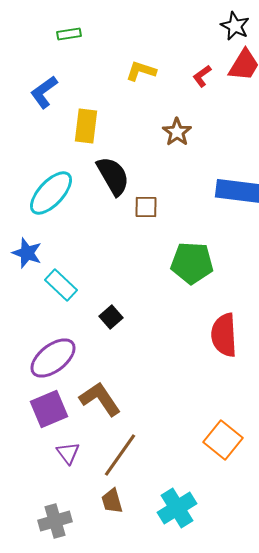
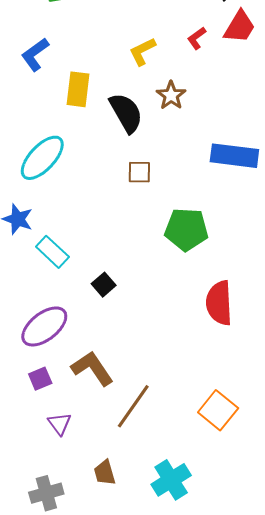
yellow L-shape: (141, 71) -> (142, 51), moved, turned -44
black semicircle: (113, 176) -> (126, 113), moved
purple square: (49, 409) -> (40, 379), size x0.6
brown line: (120, 455) -> (133, 406), moved

